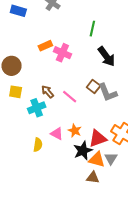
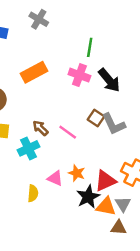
orange rectangle: (45, 46) -> (34, 72), size x1.5
pink cross: (62, 53) -> (79, 75), moved
brown triangle: (93, 178) -> (119, 228), moved

